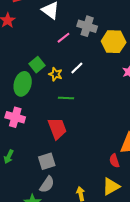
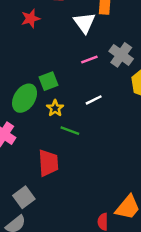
yellow star: (56, 74) -> (55, 108), moved
gray square: (47, 161) -> (24, 197), turned -36

